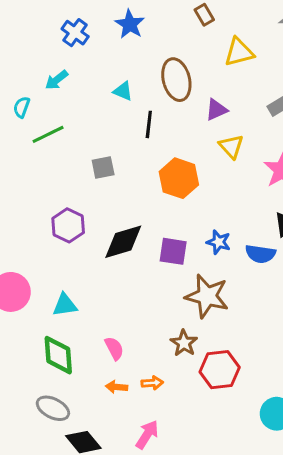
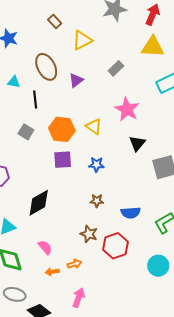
yellow triangle: (231, 146) -> (94, 127), moved
gray square: (103, 168) -> (26, 132), moved, turned -35
black diamond: (123, 242) -> (39, 203), moved
purple square: (173, 251) -> (63, 160), moved
blue semicircle: (260, 254) -> (131, 213), moved
brown star: (207, 296) -> (97, 201), size x0.5

